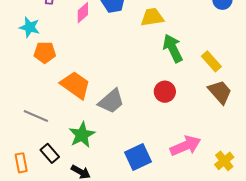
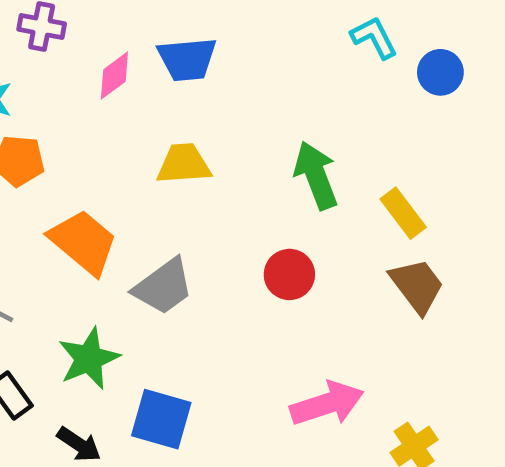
yellow trapezoid: (152, 17) -> (184, 164), moved
blue square: (138, 157) -> (161, 419), moved, turned 36

